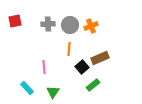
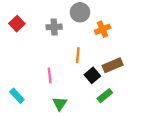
red square: (15, 21) -> (17, 24), turned -32
gray circle: (70, 25) -> (80, 12), moved
cyan rectangle: (27, 88) -> (17, 96), moved

